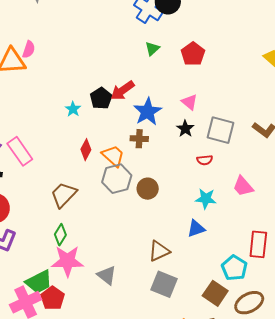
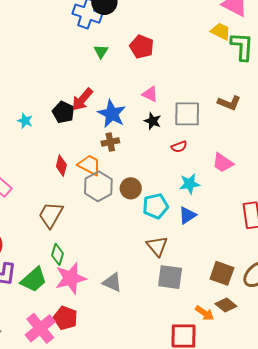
cyan star: (73, 109) -> (25, 121), moved
brown triangle: (159, 251) -> (157, 246), turned -30
cyan pentagon: (234, 268) -> (155, 206), moved, turned -30
green trapezoid: (39, 282) -> (34, 280), moved

